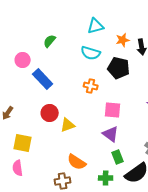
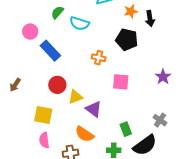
cyan semicircle: (91, 53) -> (79, 23), moved
purple triangle: (111, 134) -> (94, 109), moved
yellow square: (23, 143) -> (43, 115), moved
pink semicircle: (18, 168) -> (44, 140), moved

